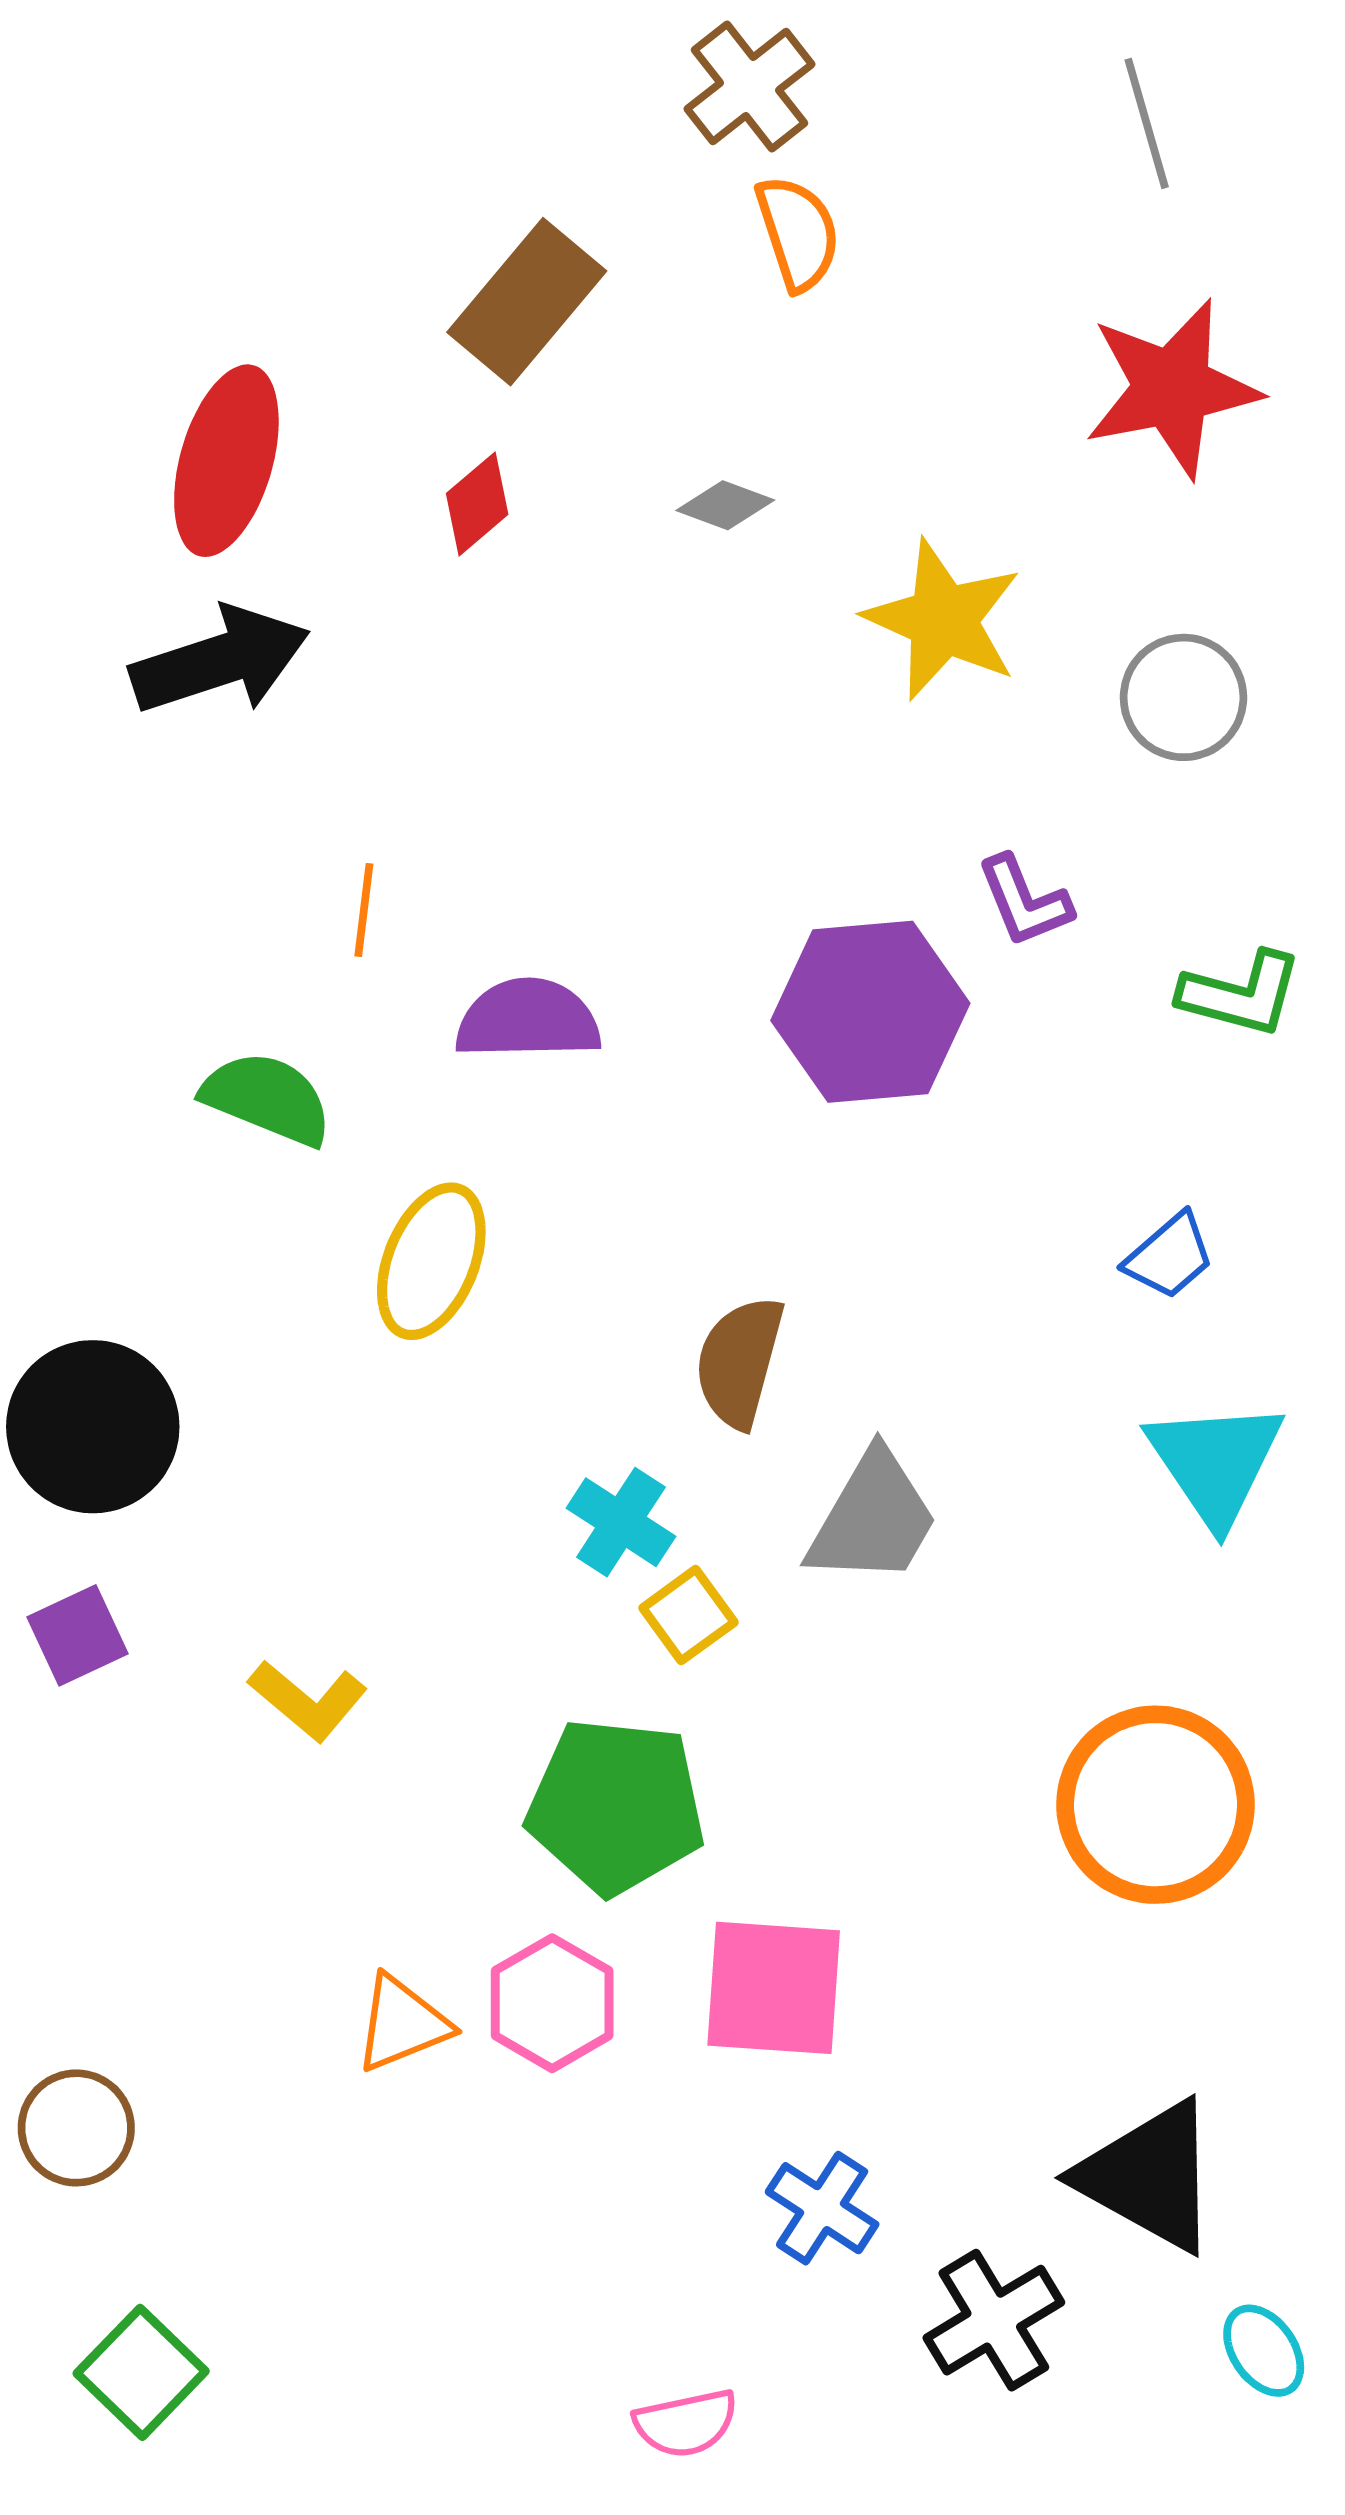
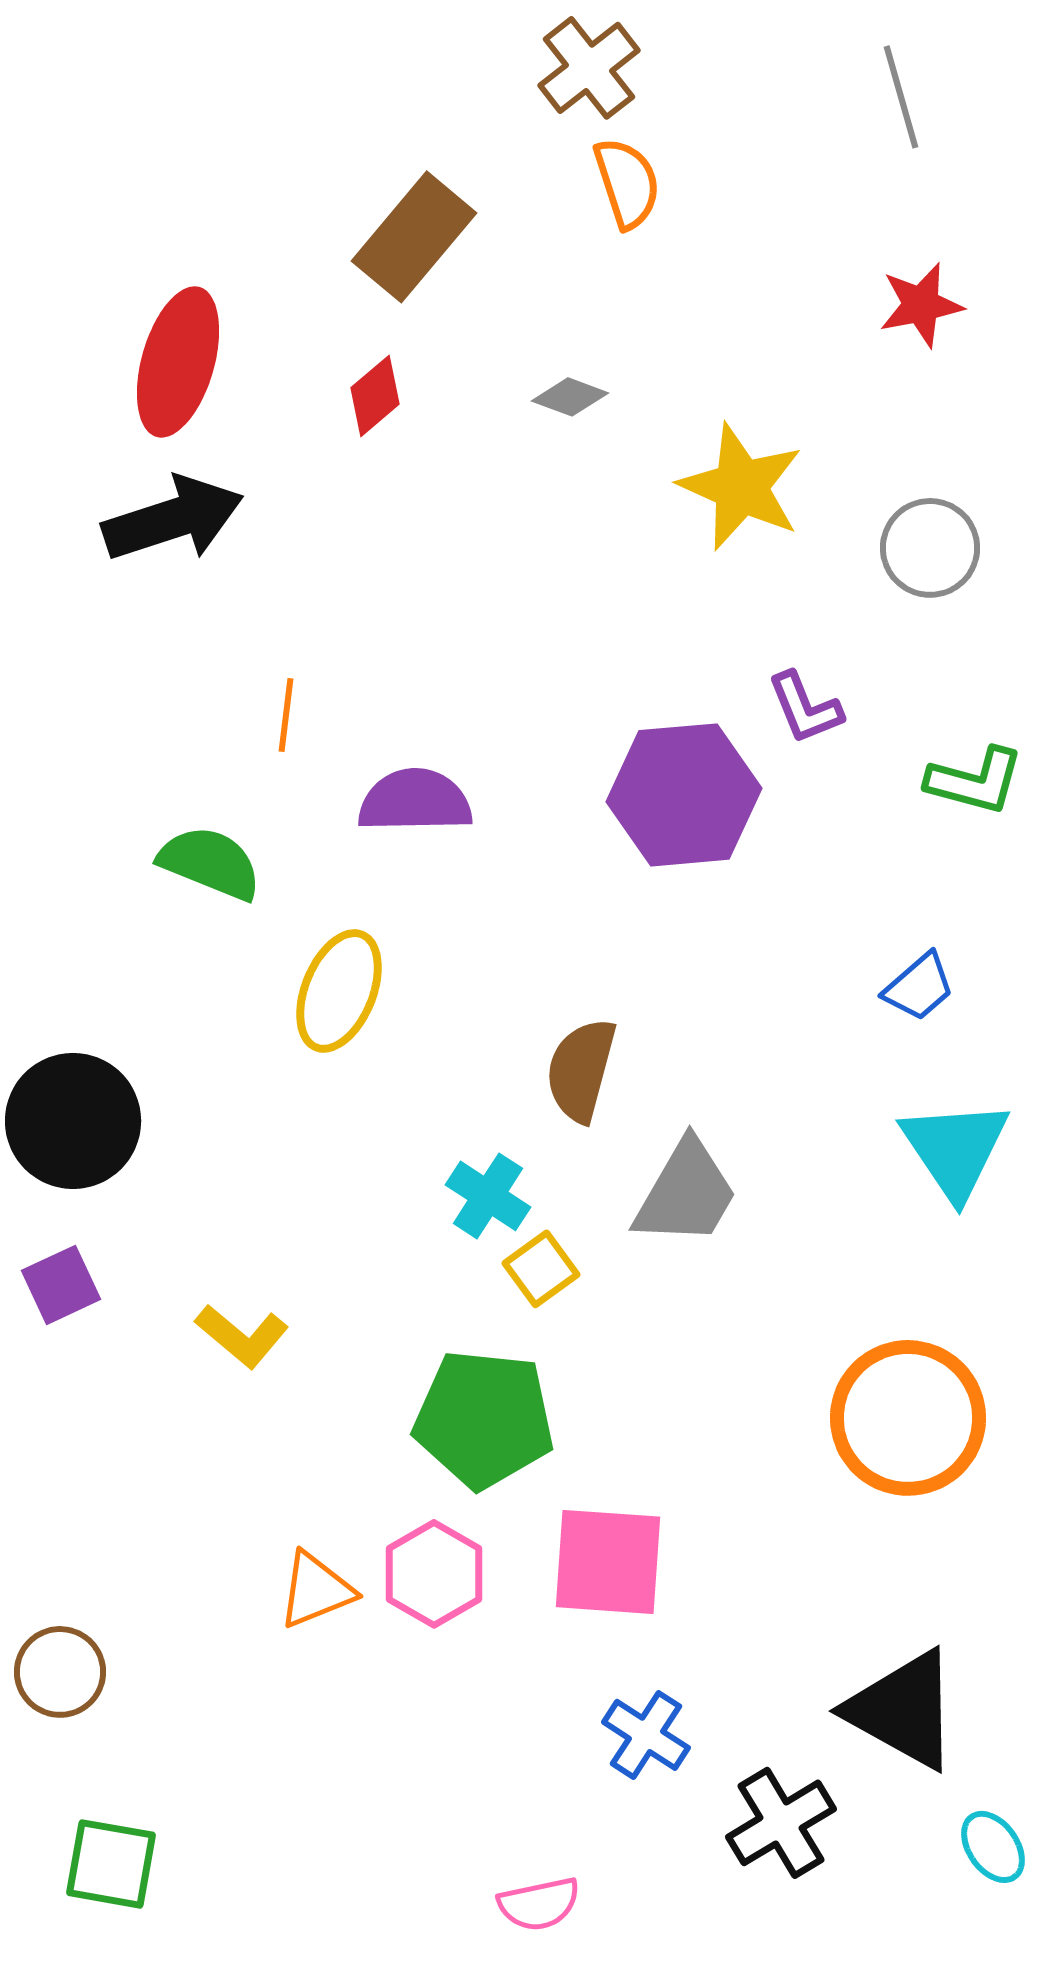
red star: (1172, 388) -> (921, 305), size x0.6
green square: (141, 2372) -> (111, 1864), turned -34

